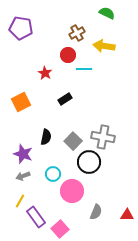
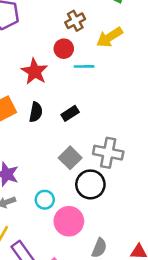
yellow arrow: (104, 46) -> (109, 37), turned -40
red star: (45, 73) -> (35, 71), size x1.5
black rectangle: (65, 99) -> (70, 113), moved
black semicircle: (46, 137) -> (36, 112), moved

